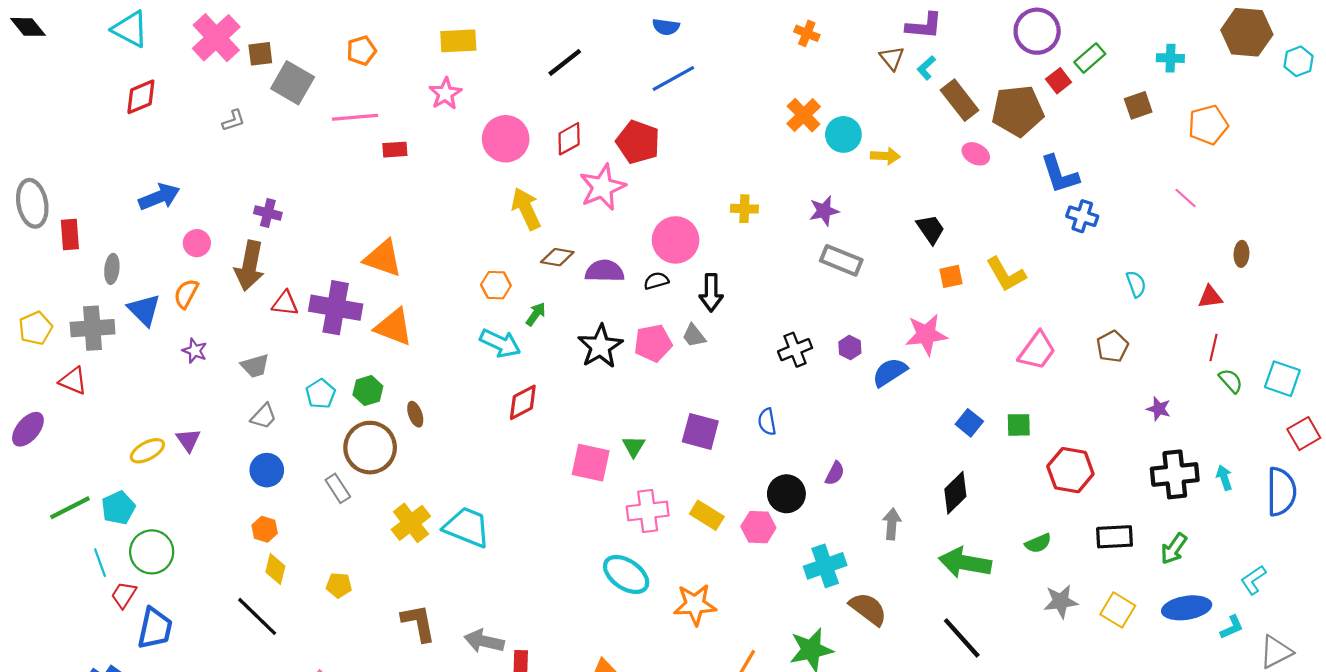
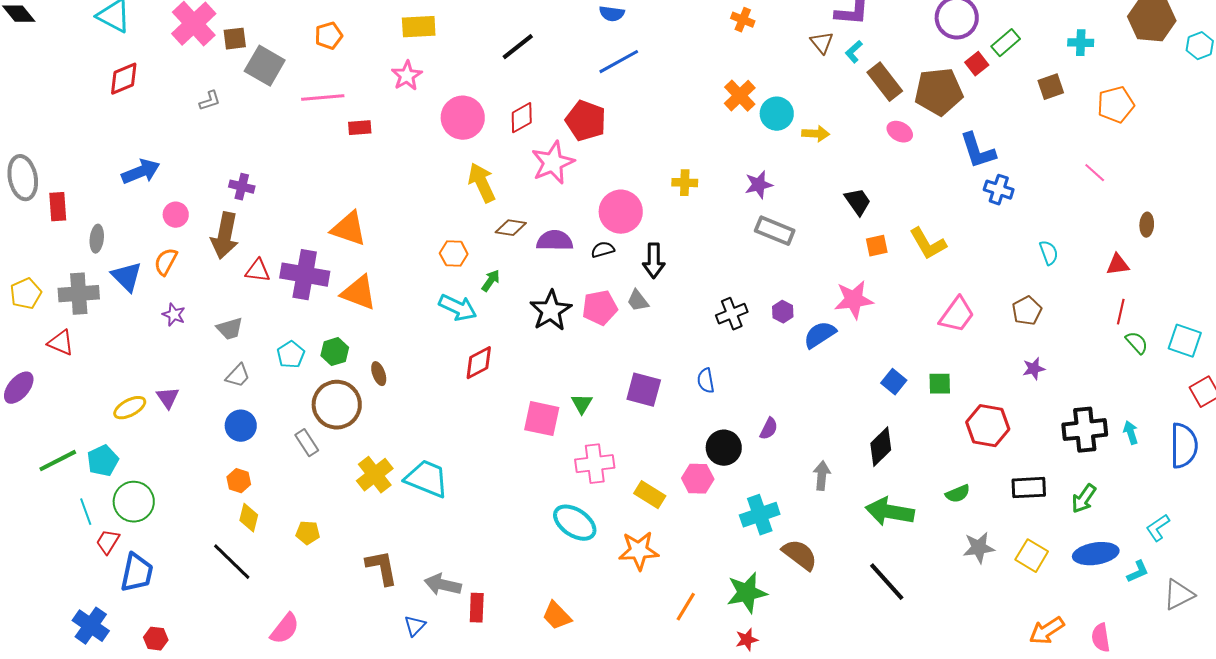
purple star: (1159, 409) -> (1034, 369), moved, turned -30
yellow rectangle: (707, 515) -> (650, 495), moved

